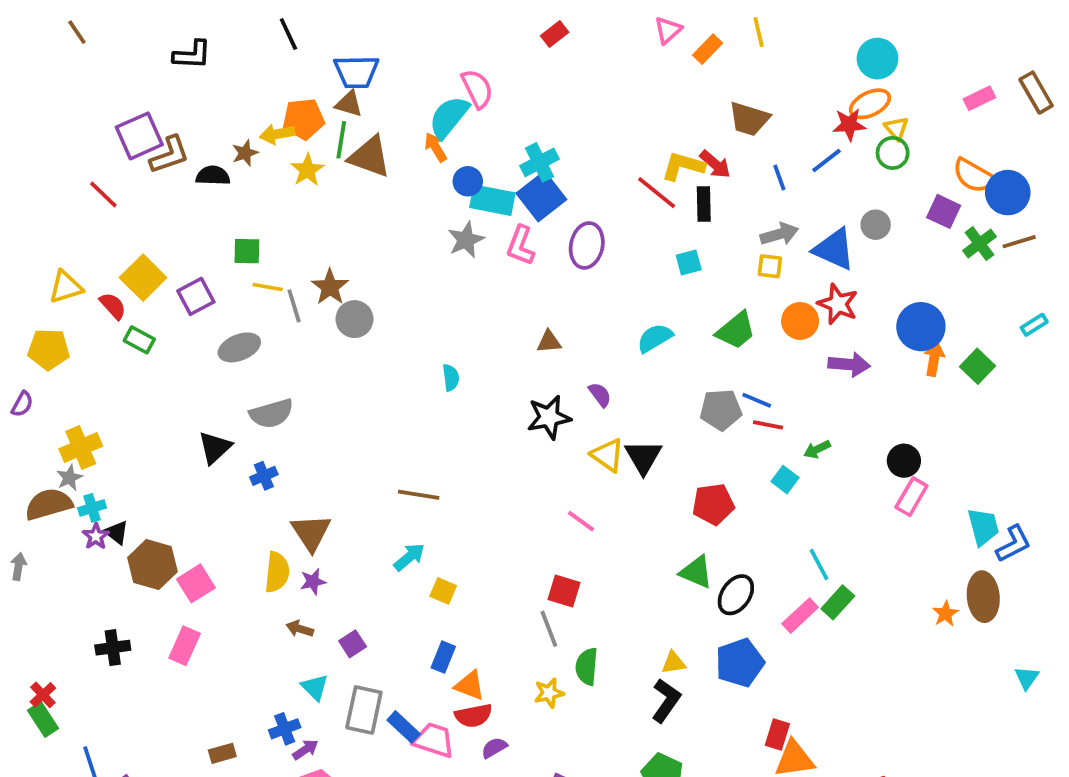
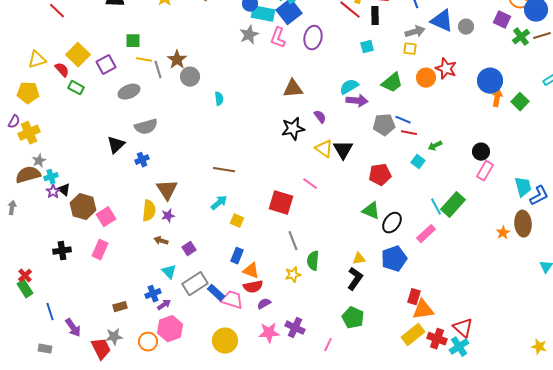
blue triangle: (834, 249) -> (442, 21), moved
brown triangle: (549, 342) -> (293, 89), size x1.5
purple arrow: (849, 364) -> (357, 101), moved
cyan semicircle: (451, 378) -> (219, 99), moved
yellow cross: (81, 447) -> (29, 133), moved
red square: (564, 591) -> (281, 203), moved, size x1.4
green rectangle: (838, 602) -> (453, 205), moved, size x1.4
gray rectangle: (364, 710) -> (195, 284), turned 45

